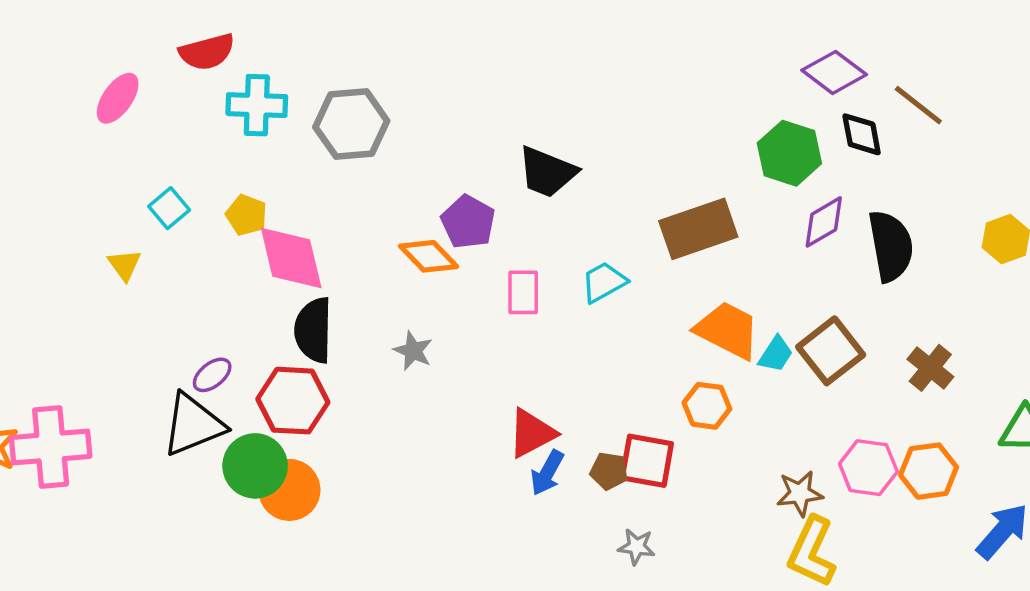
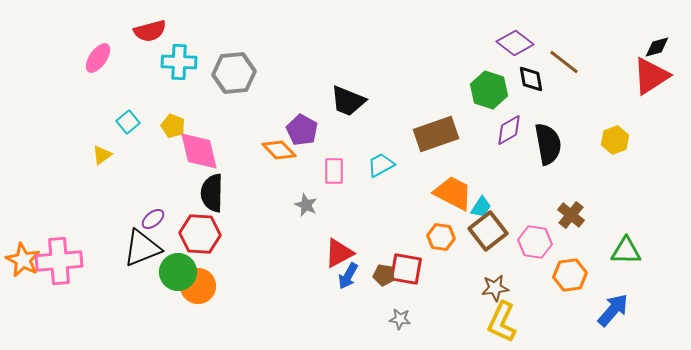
yellow triangle: (124, 265) -> (102, 155), turned 30
gray star: (413, 351) -> (306, 205), moved
brown square: (831, 351) -> (488, 231), moved
pink hexagon: (868, 468) -> (535, 242), moved

